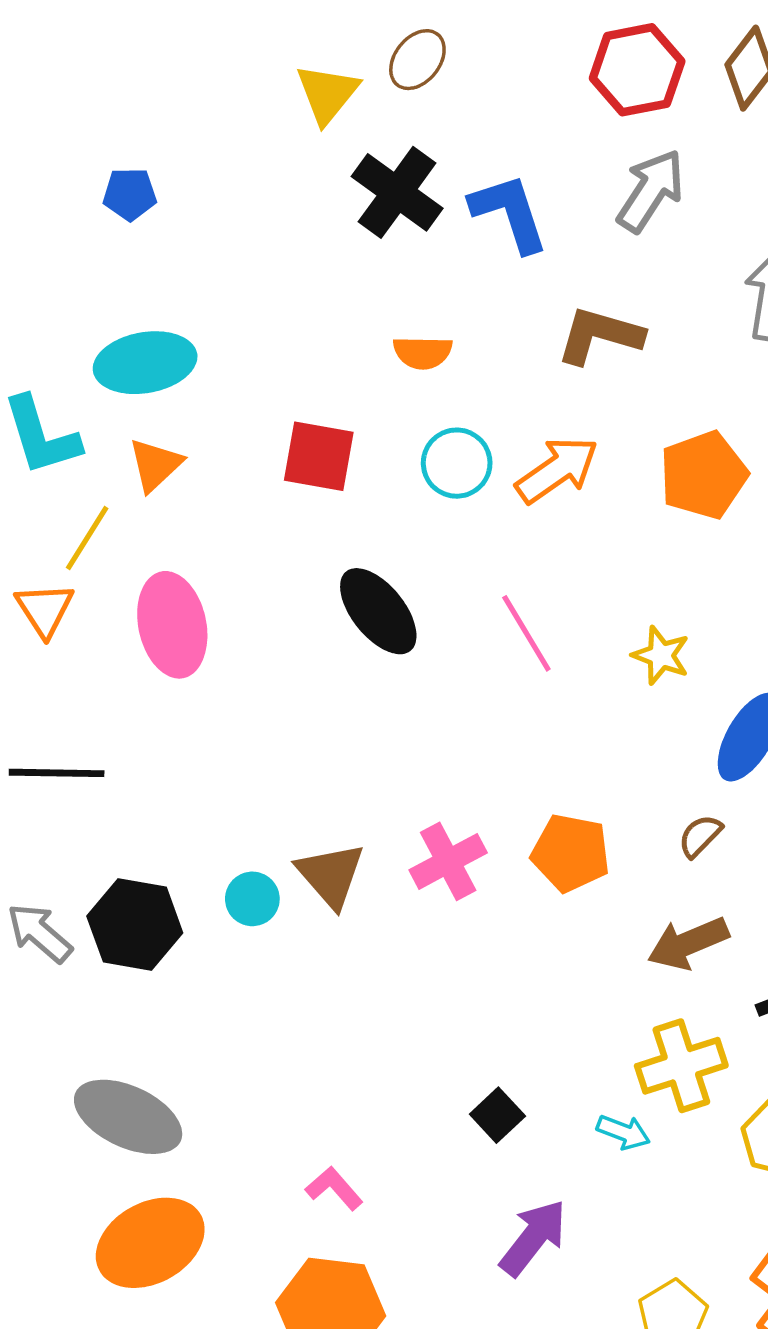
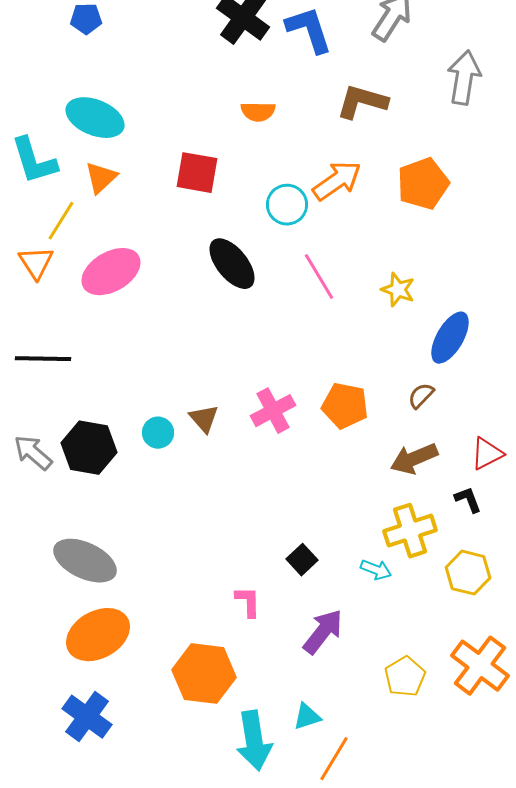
cyan ellipse: (145, 363) -> (95, 118), turned 32
cyan circle: (457, 463) -> (287, 205), moved
pink ellipse: (172, 625) -> (111, 272), turned 72
brown triangle: (331, 875) -> (204, 419), size x0.7
pink L-shape: (334, 1188) -> (248, 602), moved, turned 40

